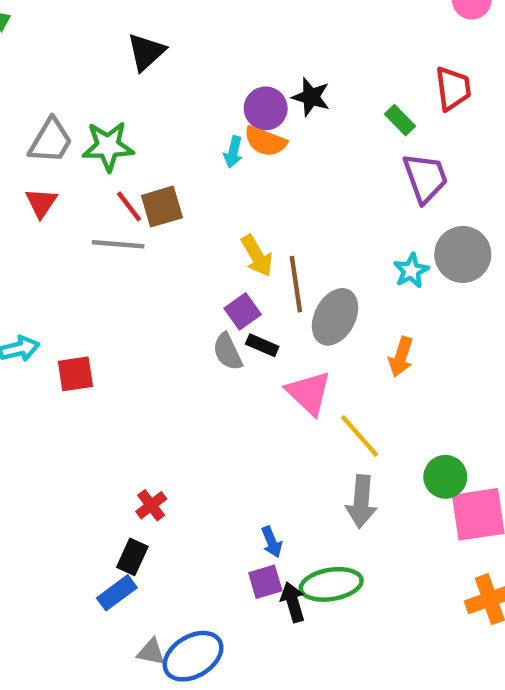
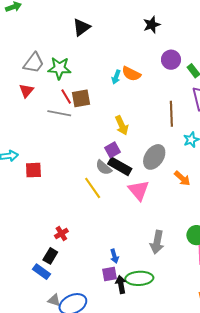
black star: (311, 97) -> (152, 25), moved, turned 30
purple circle: (266, 108) -> (171, 60), moved
brown line: (296, 284) -> (171, 114), moved
black rectangle: (262, 345) -> (120, 166), size x1.6
gray semicircle: (228, 352) -> (104, 167), turned -30
orange arrow: (401, 357) -> (182, 178), turned -72
yellow line: (360, 436) -> (93, 188), moved
blue rectangle: (117, 593) -> (41, 272), turned 66

